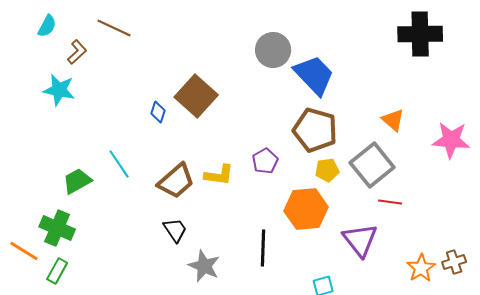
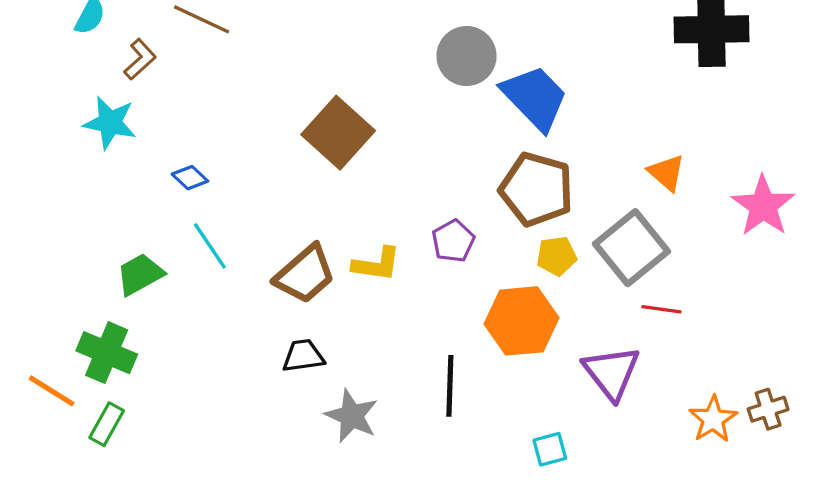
blue diamond: (158, 112) -> (190, 178), moved, turned -65
pink star: (451, 140) -> (763, 206), turned 30
black trapezoid: (175, 230) -> (303, 356), turned -64

